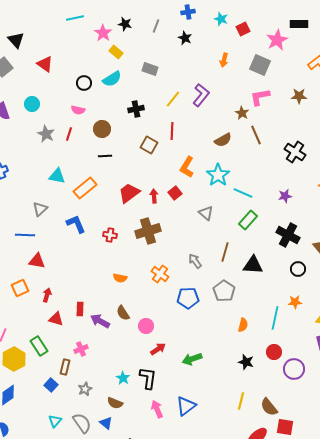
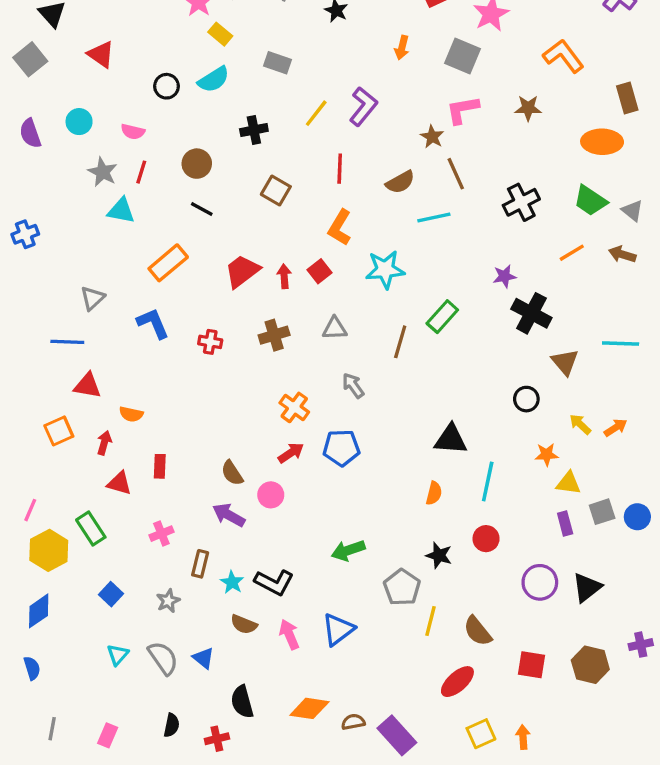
pink semicircle: (78, 110) -> (133, 132), moved
red line: (172, 131) -> (340, 169), moved
black cross: (295, 152) -> (521, 202), turned 30
black line: (105, 156) -> (202, 209), turned 32
cyan star: (218, 175) -> (385, 270), moved, turned 30
cyan triangle: (57, 176) -> (121, 211), moved
cyan line: (243, 193) -> (434, 217), moved, turned -36
gray triangle: (206, 213) -> (335, 328), moved, turned -42
brown cross: (148, 231) -> (274, 335), size x0.7
black cross: (288, 235) -> (531, 313), moved
brown line: (225, 252) -> (400, 342), moved
black triangle: (253, 265) -> (451, 439), moved
orange semicircle: (120, 278) -> (131, 414), moved
gray pentagon: (224, 291) -> (402, 587), moved
orange star: (295, 302) -> (547, 455), moved
purple arrow: (100, 321) -> (229, 515), moved
red arrow: (158, 349) -> (291, 453), moved
brown rectangle: (65, 367) -> (200, 564), moved
purple circle: (294, 369) -> (540, 582), moved
black L-shape: (148, 378) -> (274, 582), turned 110
brown semicircle: (115, 403) -> (244, 624), moved
red square: (285, 427) -> (531, 665), moved

